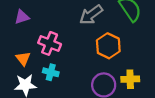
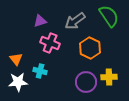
purple triangle: (22, 17) -> (40, 21), moved
pink cross: (50, 43) -> (50, 43), moved

